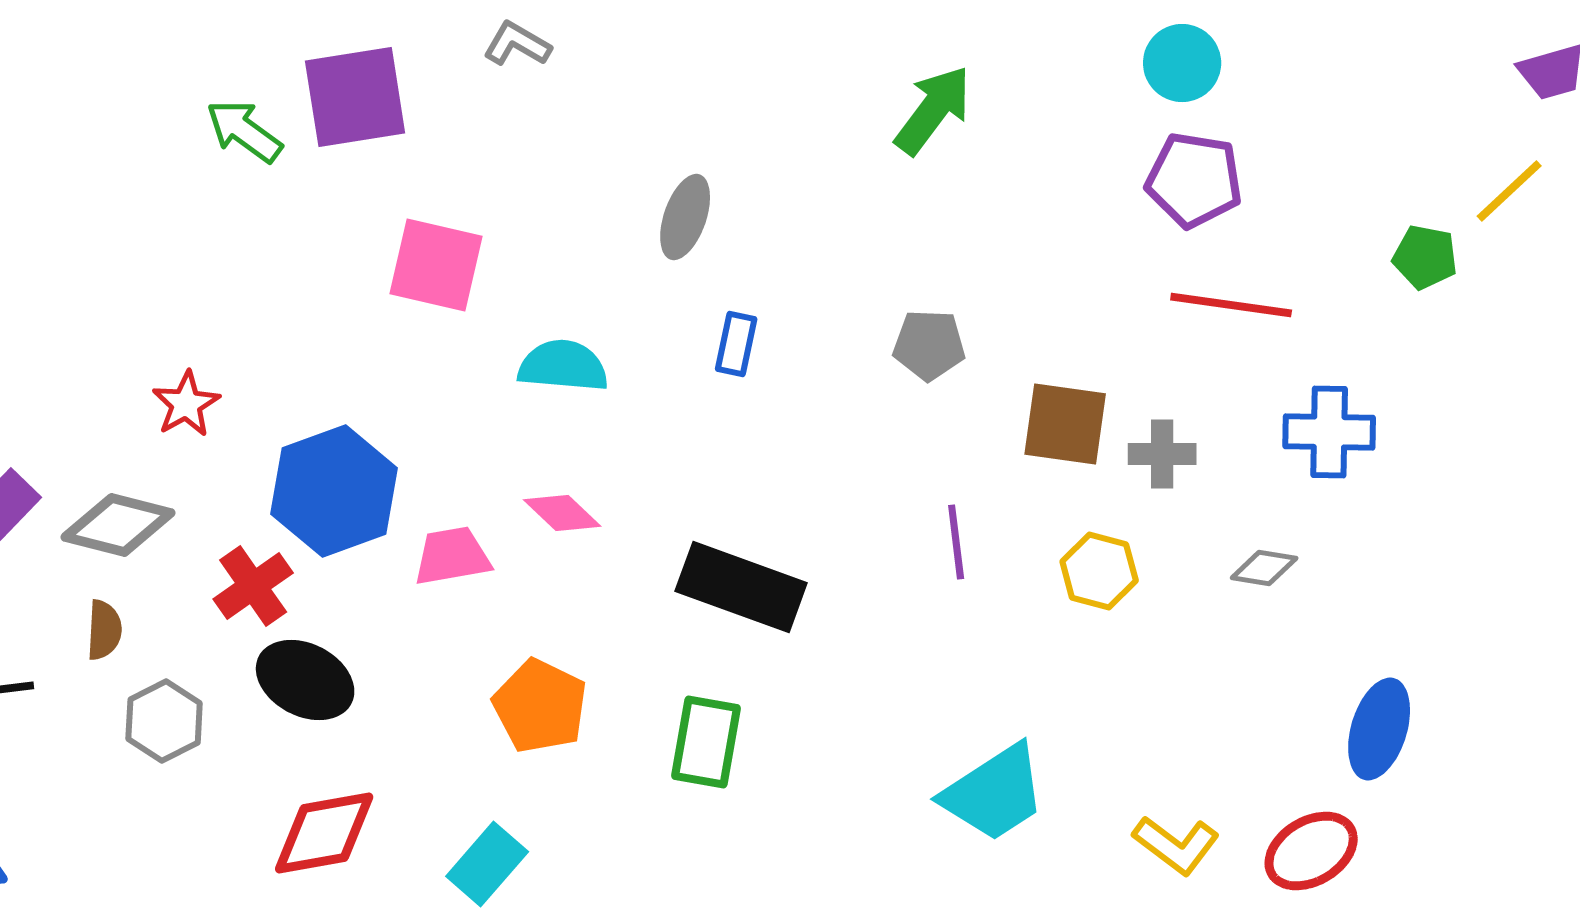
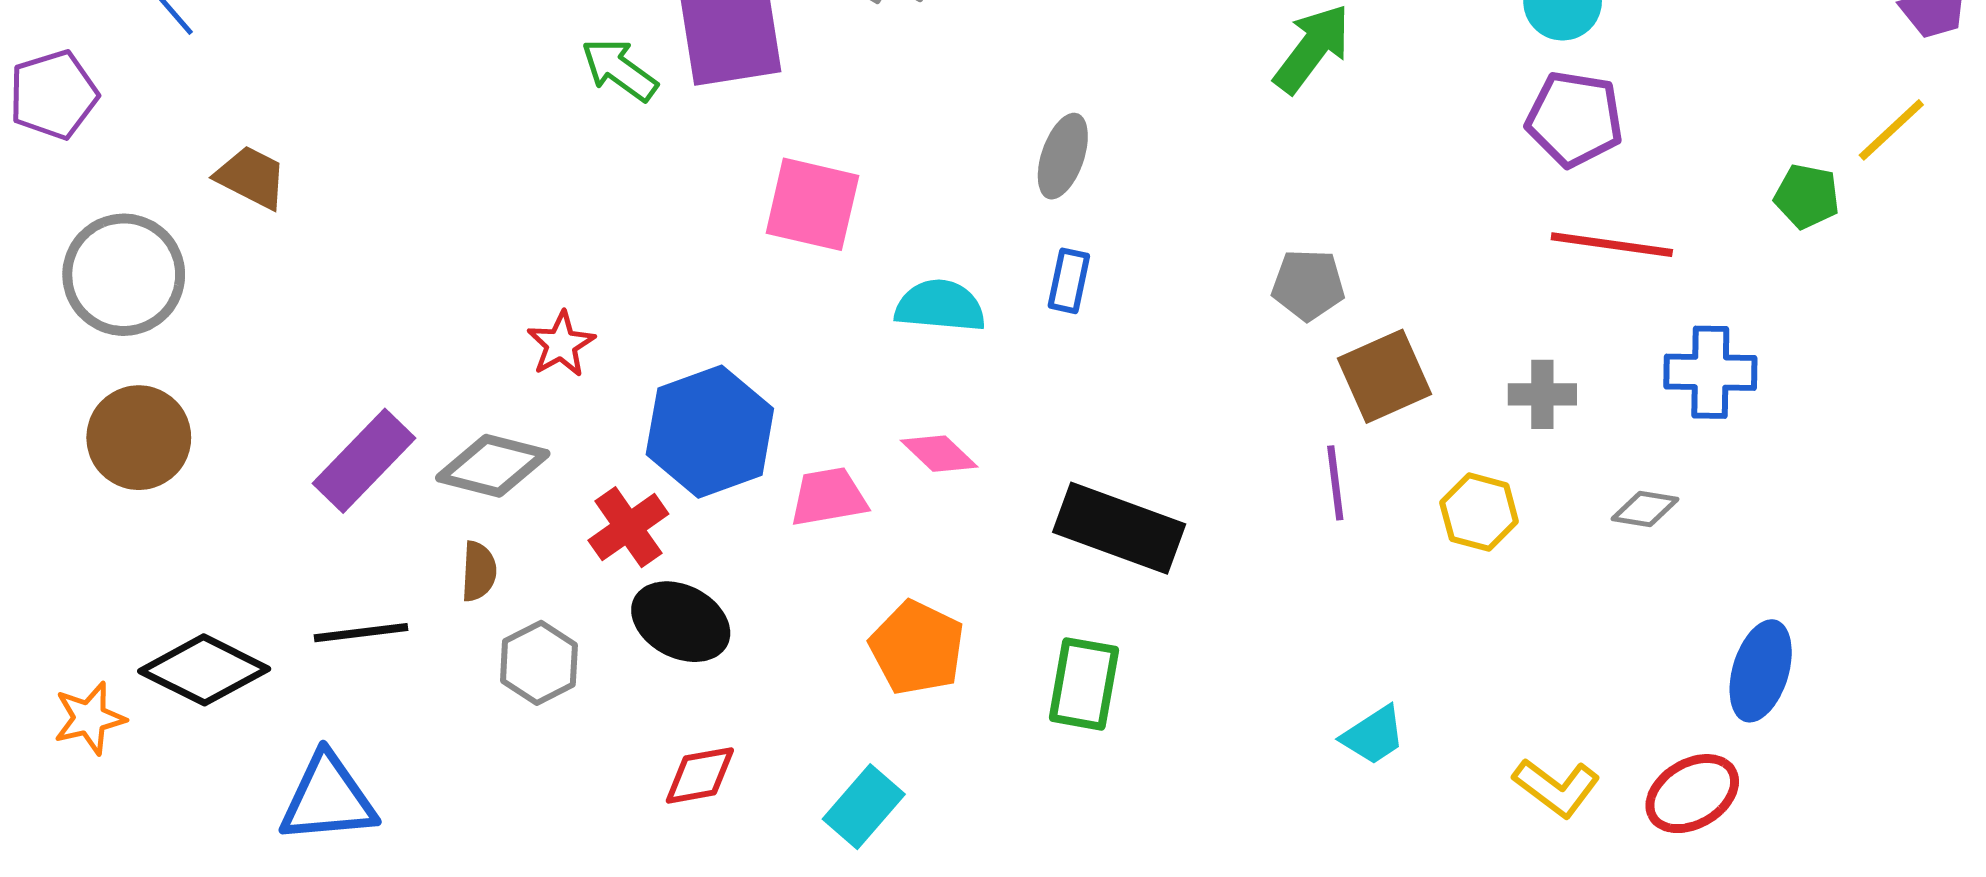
blue rectangle: (736, 344) -> (1069, 281), moved
brown square: (1065, 424) -> (1385, 376), moved, turned -32
cyan trapezoid: (994, 793) -> (1374, 735), size x0.6
red diamond: (324, 833) -> (700, 775), size x0.7

